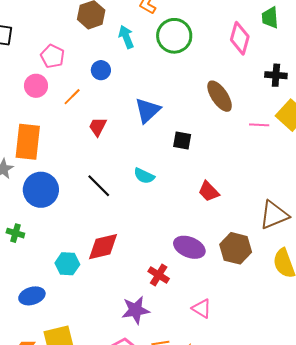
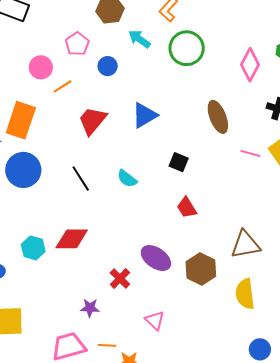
cyan arrow: (126, 37) -> (139, 39), turned -45
pink pentagon: (53, 56) -> (77, 44), moved
orange line: (72, 97) -> (63, 86), moved
red trapezoid: (98, 127) -> (92, 121), size x1.5
black square: (182, 140) -> (179, 162), moved
purple star: (136, 310) -> (90, 308), size x0.7

